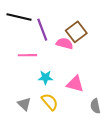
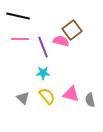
purple line: (42, 30) -> (43, 47), moved
pink line: (27, 55) -> (20, 39), moved
pink triangle: (75, 84) -> (71, 94), moved

